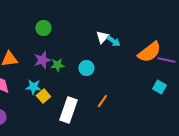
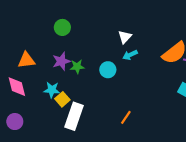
cyan arrow: (113, 41) -> (130, 55), moved, turned 120
orange line: (102, 101) -> (126, 117), moved
white rectangle: (68, 110) -> (74, 116), moved

